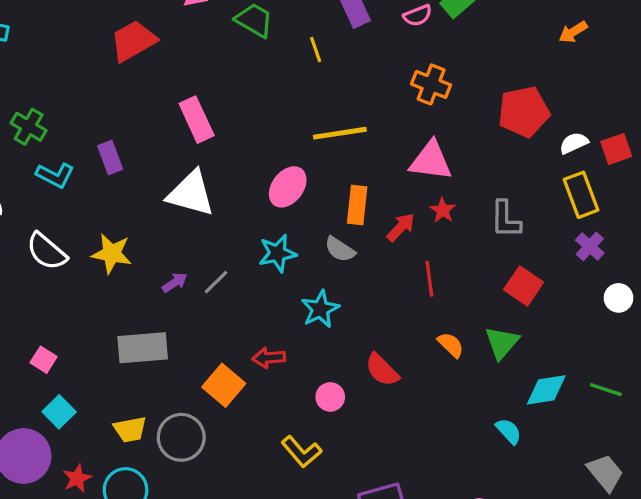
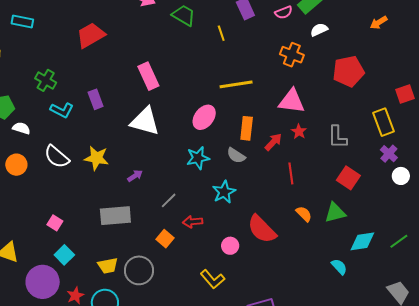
red trapezoid: (133, 41) -> (91, 35), moved
white semicircle: (574, 143) -> (319, 30), moved
gray line: (216, 282) -> (169, 200), moved
white circle: (619, 298) -> (401, 176), moved
green triangle: (502, 343) -> (335, 213), turned 35
red semicircle: (382, 370) -> (262, 229), size x1.4
orange square: (224, 385) -> (165, 239), size x0.7
green line: (606, 390) -> (399, 241), turned -54

